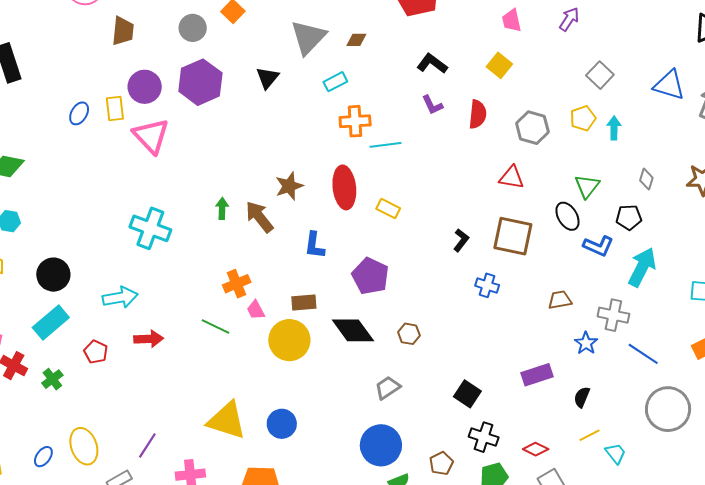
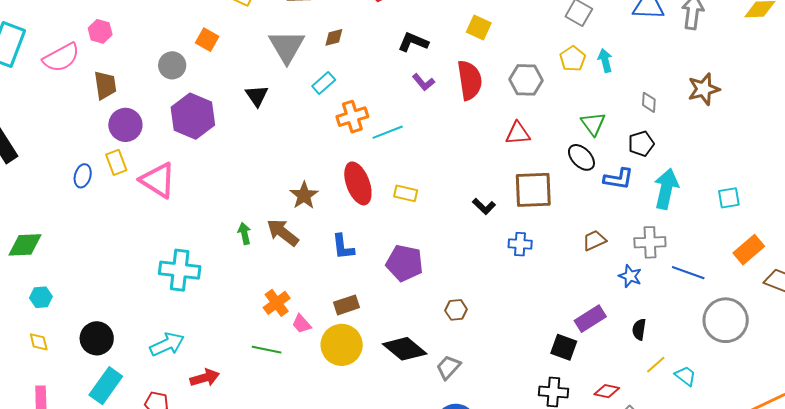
purple circle: (145, 87) -> (125, 125), moved
red semicircle: (478, 114) -> (470, 80), size x1.4
black L-shape: (461, 240) -> (484, 206), turned 110
black diamond: (353, 330) -> (405, 349), moved
black square: (467, 394) -> (564, 347), moved

